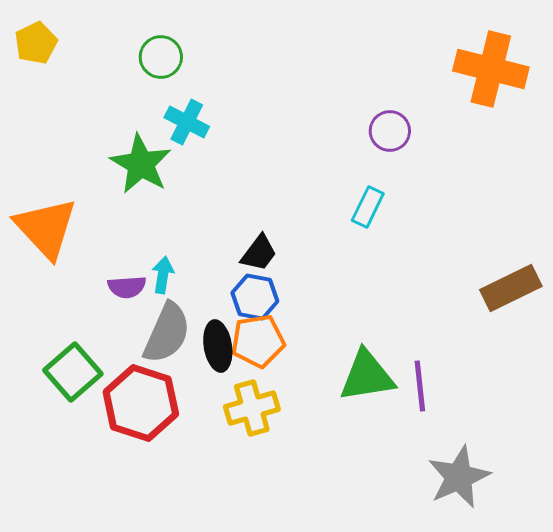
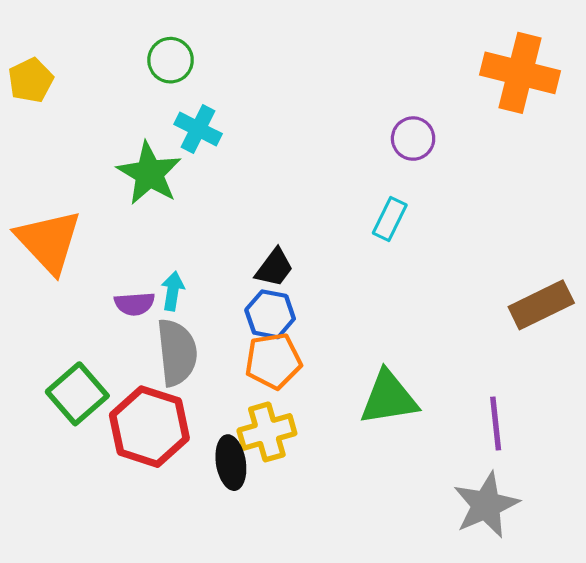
yellow pentagon: (36, 43) -> (31, 80), moved
gray semicircle: (167, 333) -> (177, 352), turned -30
black ellipse: (218, 346) -> (231, 463), moved
purple line: (420, 386) -> (496, 423), moved

